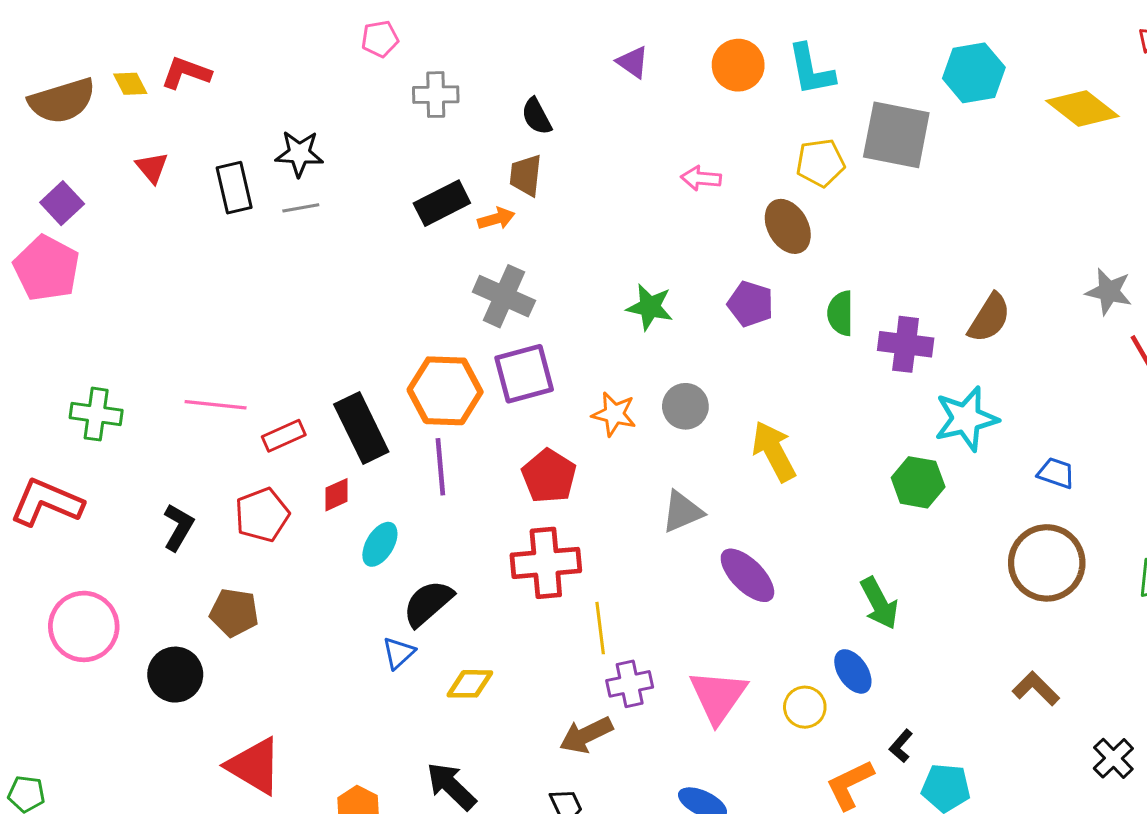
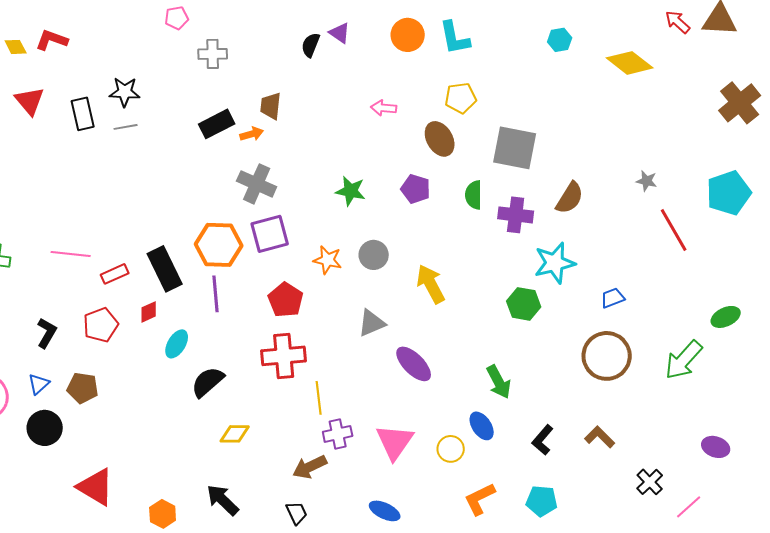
cyan hexagon: (974, 73) -> (560, 40), size x0.6
black semicircle: (537, 116) -> (311, 45), moved, turned 50
gray square: (896, 135) -> (515, 148), moved
red triangle: (152, 167) -> (30, 101), size x1.4
gray star: (1109, 292) -> (647, 181), size x0.7
blue trapezoid: (1056, 473) -> (613, 298), turned -40
blue triangle: (399, 653) -> (39, 384), moved
black L-shape: (901, 746) -> (543, 440), moved, size x1.4

